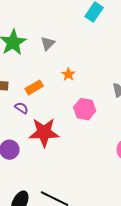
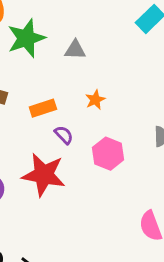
gray triangle: (48, 43) -> (75, 50), turned 35
purple semicircle: (21, 108) -> (64, 135), moved

